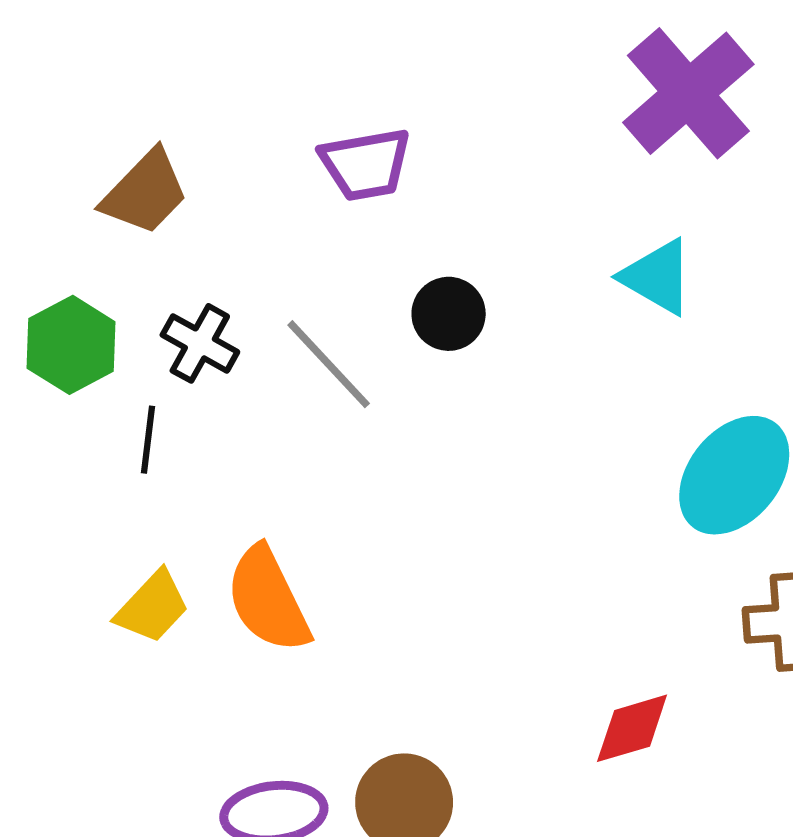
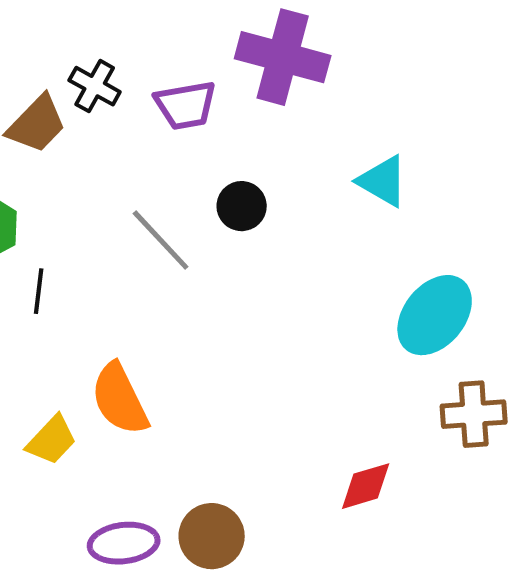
purple cross: (688, 93) -> (283, 57), moved, turned -34
black cross: (200, 343) -> (95, 86), moved
yellow trapezoid: (152, 607) -> (52, 440), moved

